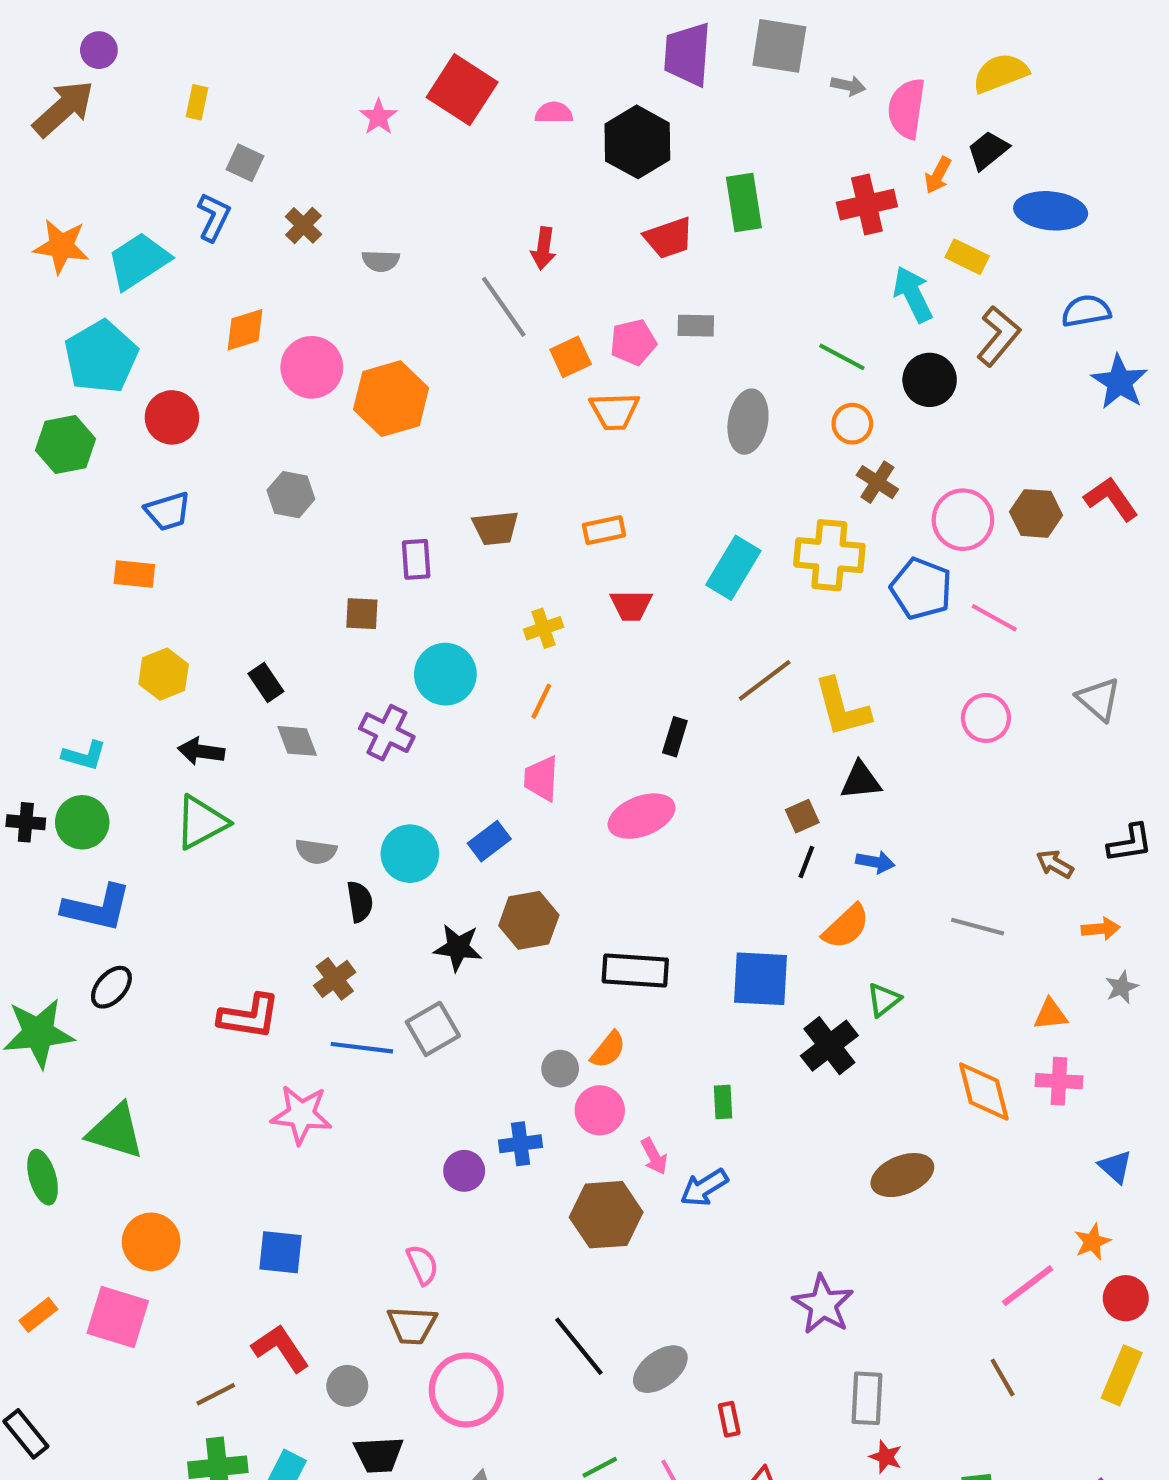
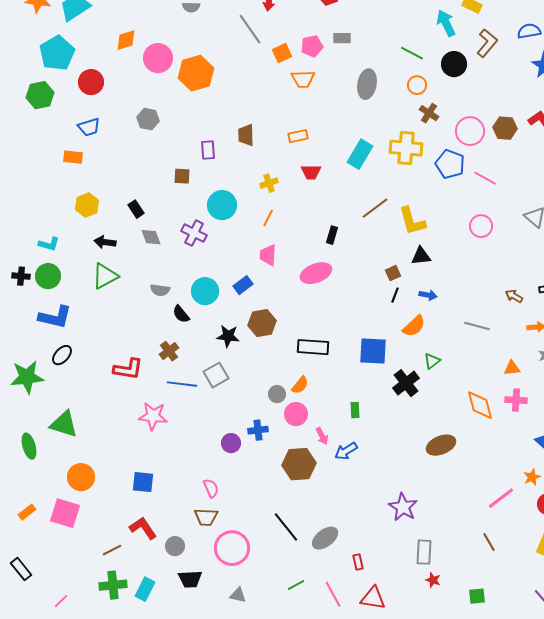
brown trapezoid: (495, 528) -> (246, 135), turned 95
black semicircle: (360, 902) -> (181, 314), turned 150

